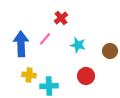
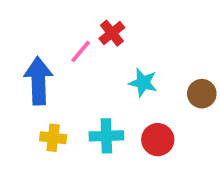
pink line: (45, 39) -> (81, 51), moved
cyan cross: (49, 86) -> (106, 136), moved

